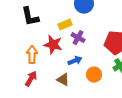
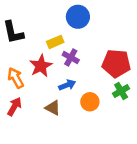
red star: (53, 45) -> (41, 66), turned 30
orange arrow: (32, 55) -> (16, 78), turned -30

